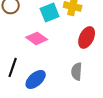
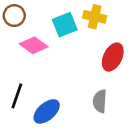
pink diamond: (37, 38) -> (34, 45), moved

